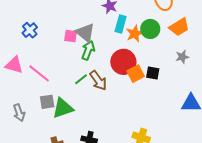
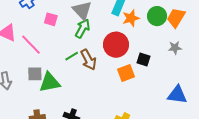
orange trapezoid: (179, 27) -> (176, 18), turned 145
green circle: (150, 29) -> (157, 16), moved
pink square: (71, 36) -> (51, 19), moved
orange square: (136, 74) -> (126, 73), moved

